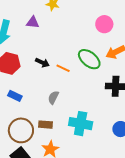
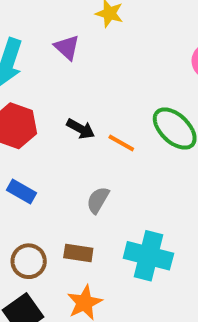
purple triangle: (33, 22) -> (67, 47), turned 32
brown circle: (21, 130) -> (29, 261), size x0.7

